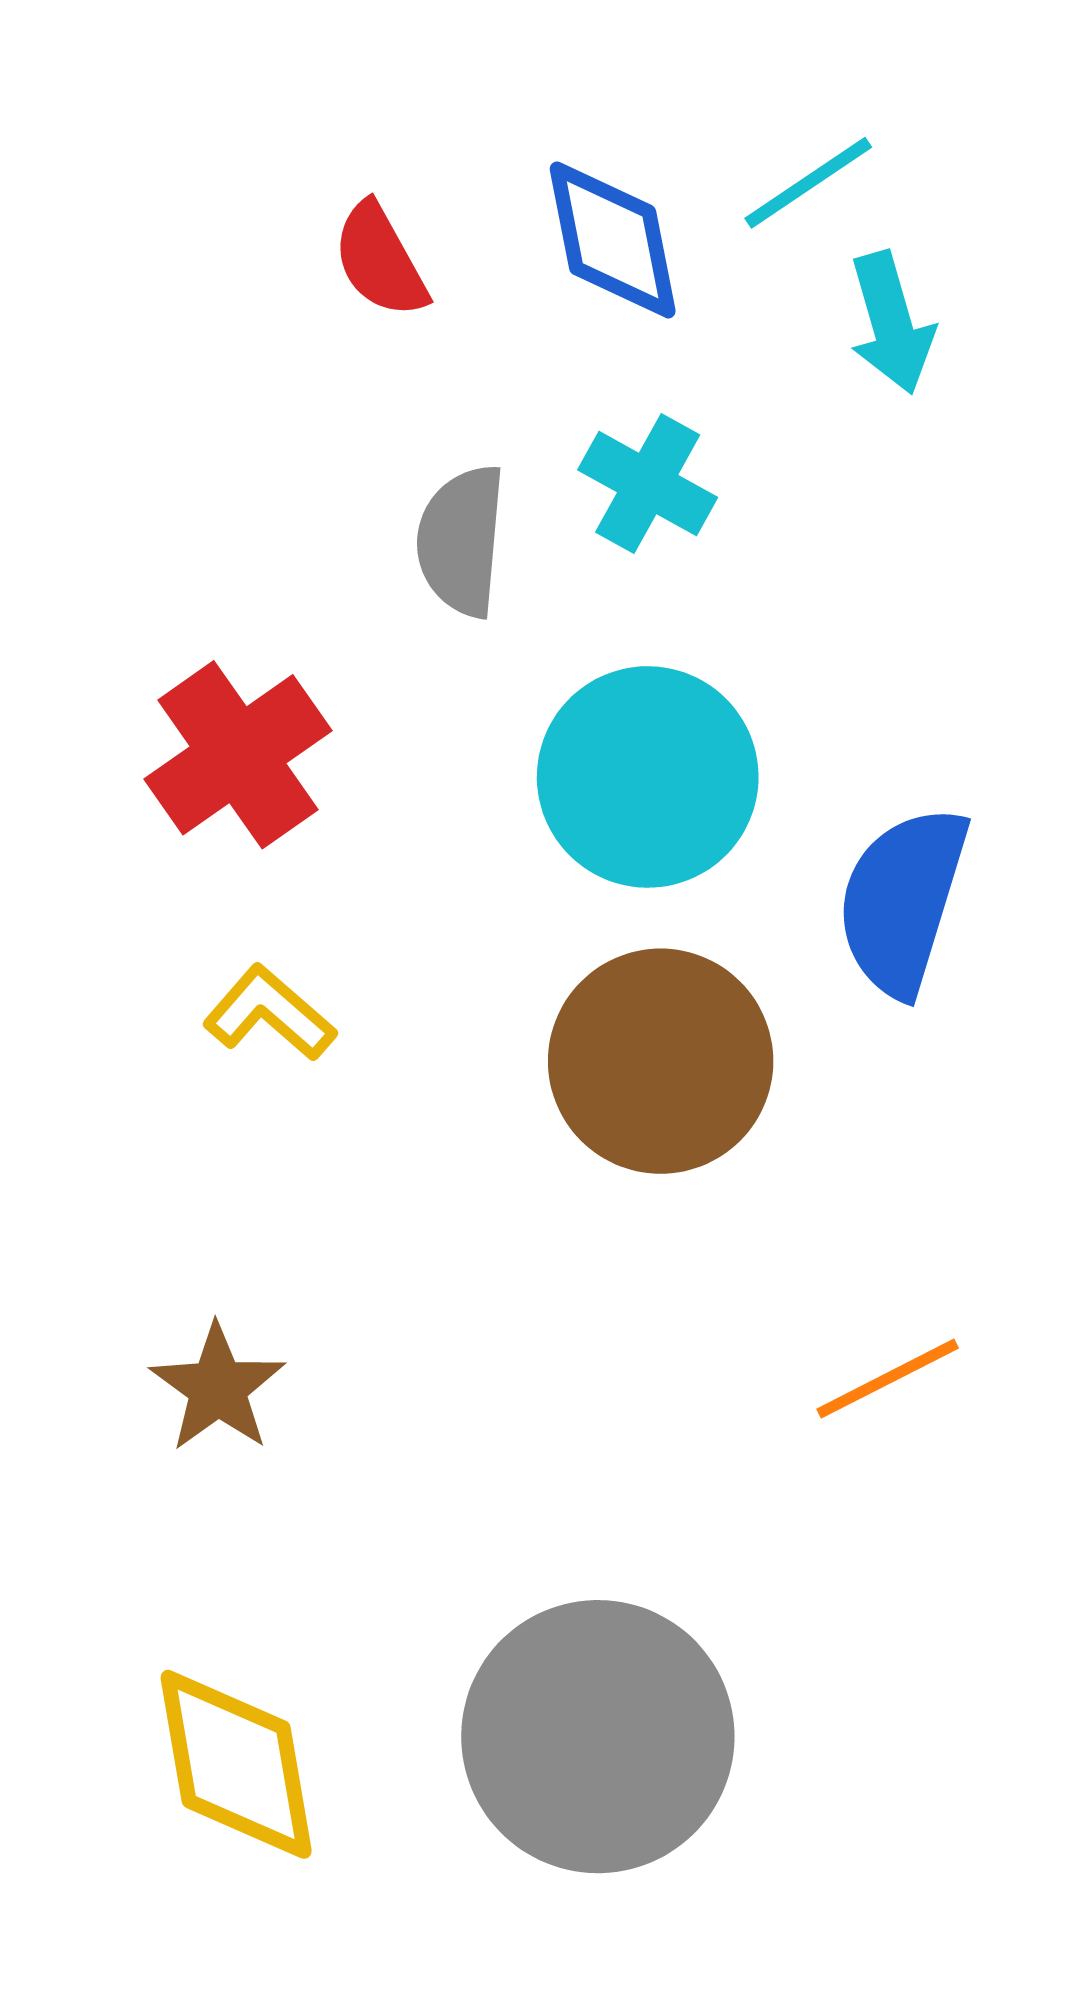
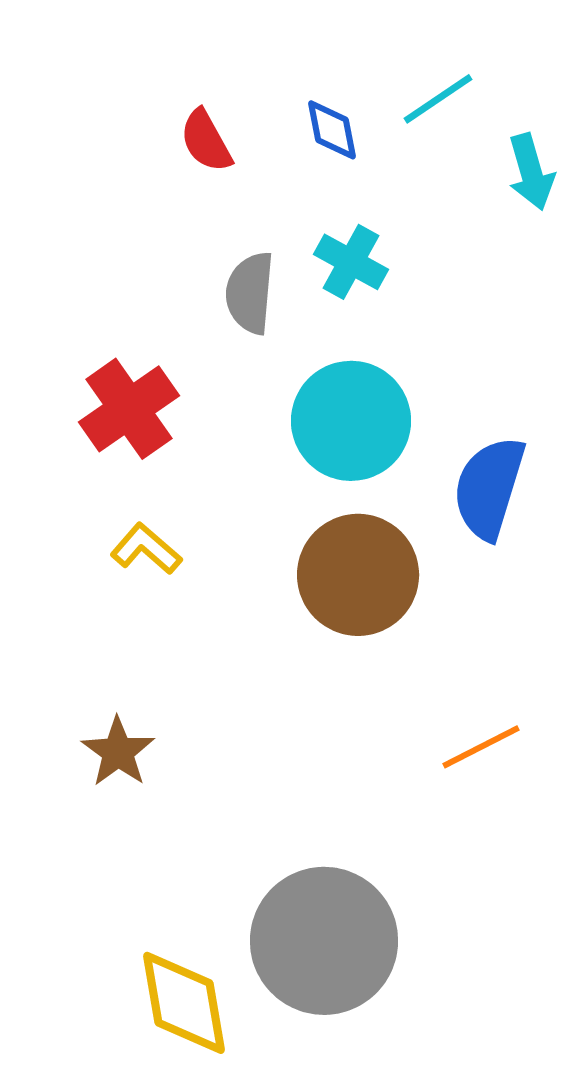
blue diamond: (613, 240) -> (332, 130), size x0.7
cyan arrow: (891, 323) -> (531, 172), moved
yellow diamond: (236, 1764) -> (184, 1003), moved

